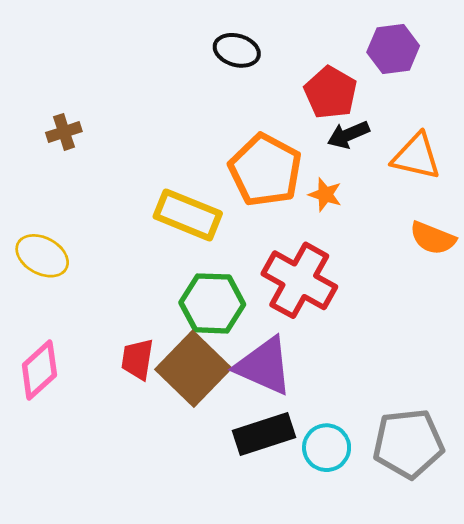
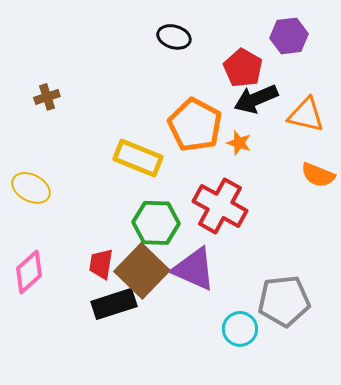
black arrow: (348, 135) -> (256, 99), size x1.4
black rectangle: (264, 434) -> (114, 304), moved
gray pentagon: (408, 444) -> (284, 301), moved

